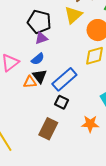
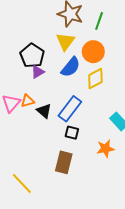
black pentagon: (39, 22) -> (32, 56), turned 30
blue semicircle: (38, 59) -> (71, 67), moved, size x1.5
orange triangle: (30, 82) -> (28, 101), moved

